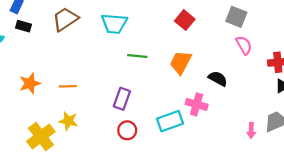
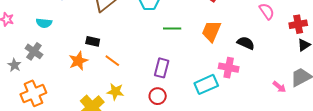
black rectangle: (24, 26) -> (93, 41), moved
orange line: (68, 86) -> (112, 61), turned 42
red circle: (127, 130) -> (158, 96), moved
pink arrow: (251, 130) -> (279, 87), turned -48

